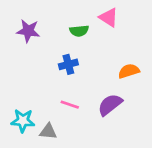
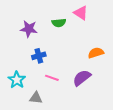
purple star: (28, 31) -> (29, 29), moved
blue cross: (68, 64) -> (39, 56), moved
cyan star: (23, 121) -> (17, 80), moved, turned 30

